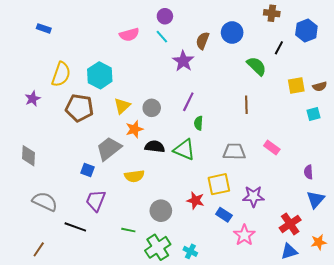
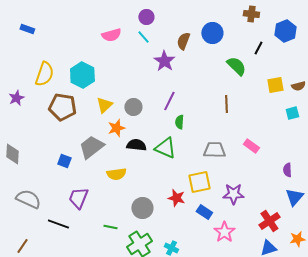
blue square: (88, 170) -> (64, 161), moved

